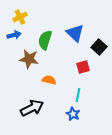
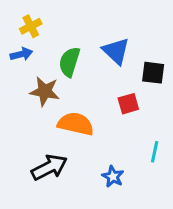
black square: (99, 47) -> (153, 73), turned -35
orange semicircle: (49, 80) -> (76, 124), size x1.6
cyan line: (78, 95) -> (155, 152), moved

